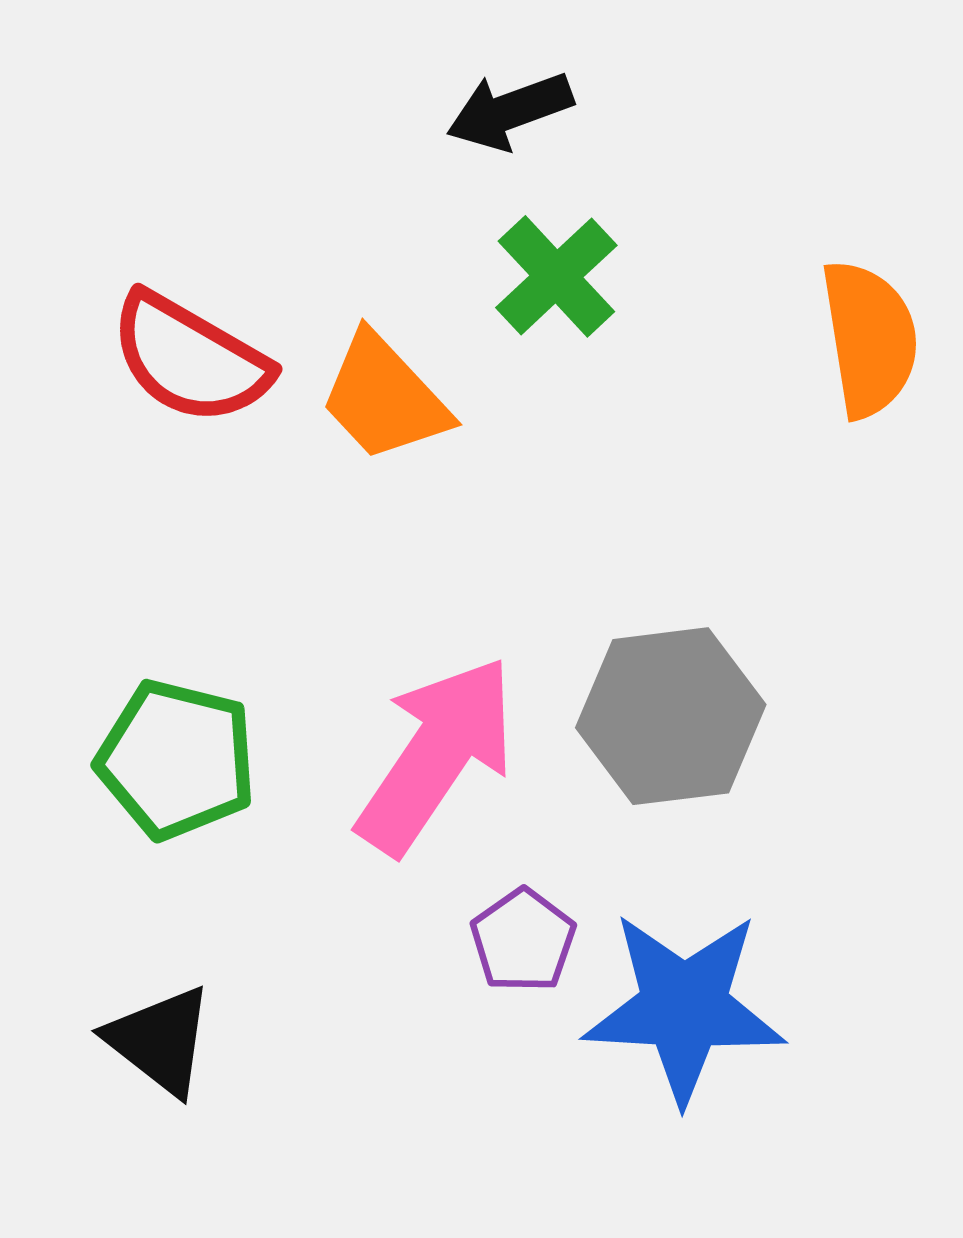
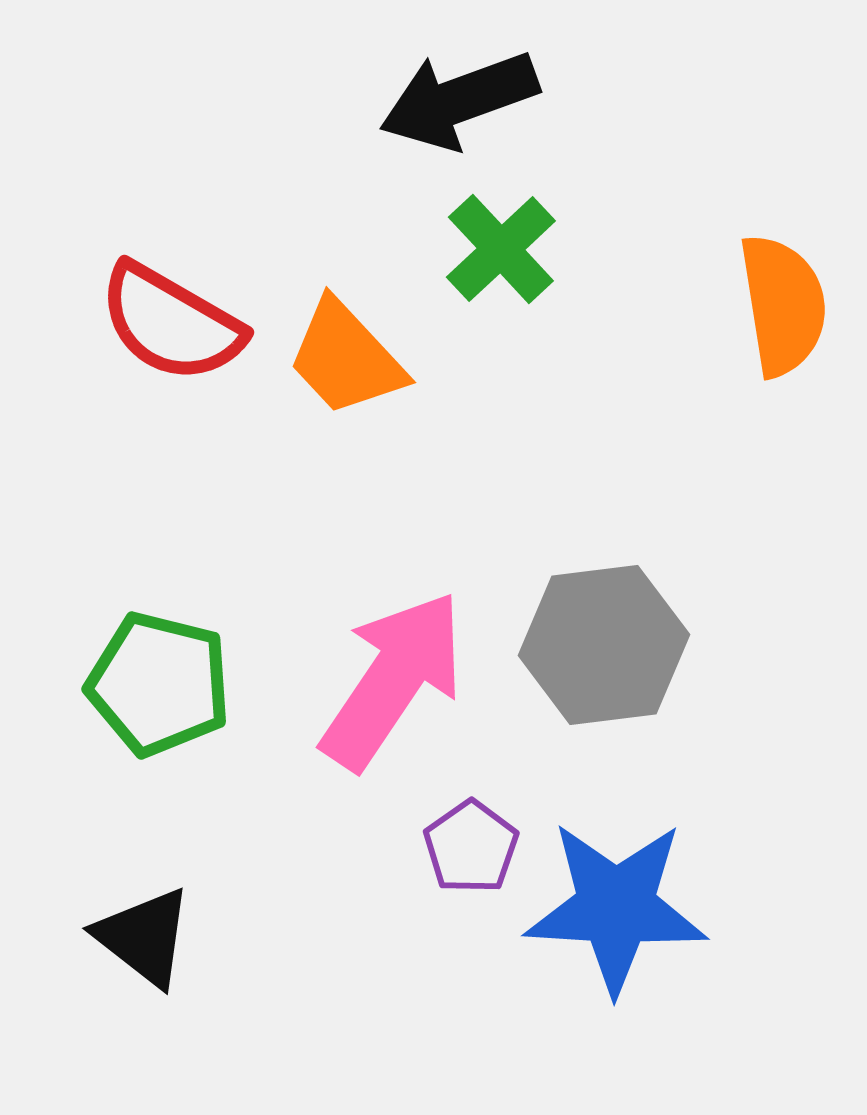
black arrow: (510, 111) -> (459, 100), size x1.4

